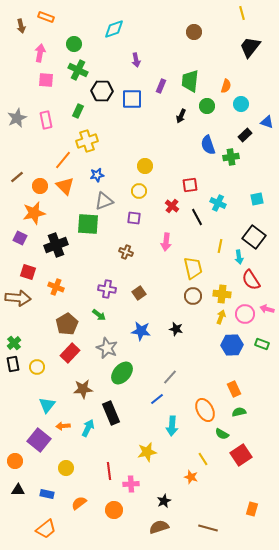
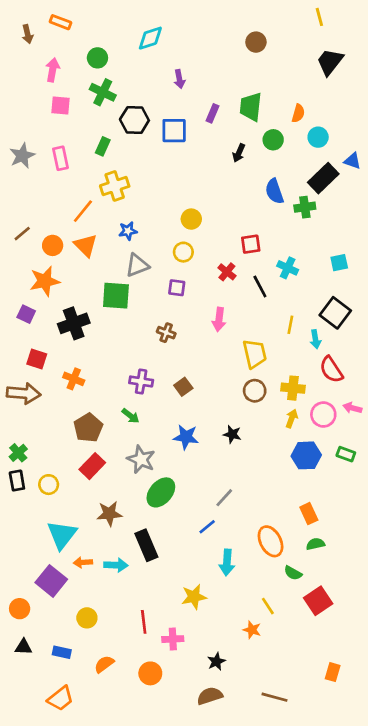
black rectangle: (245, 135) -> (323, 178), size x1.6
cyan triangle: (47, 405) -> (62, 535), size x1.4
cyan arrow: (88, 428) -> (116, 565), turned 66

